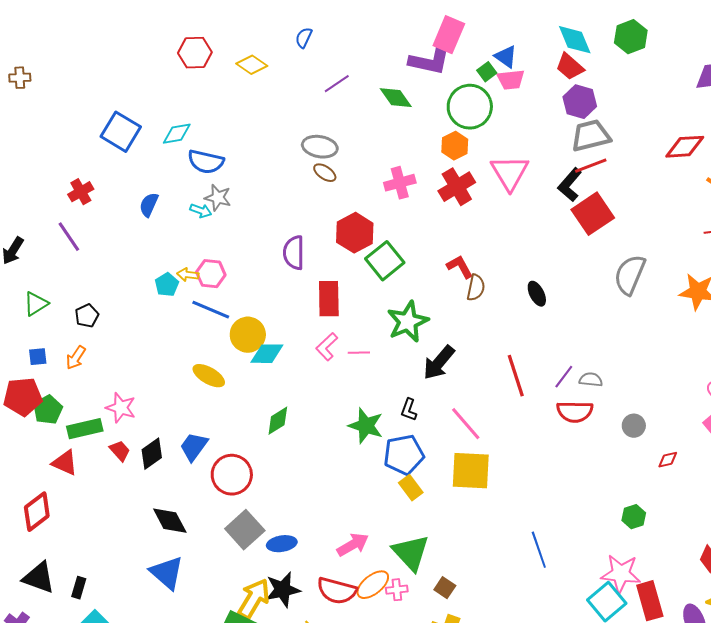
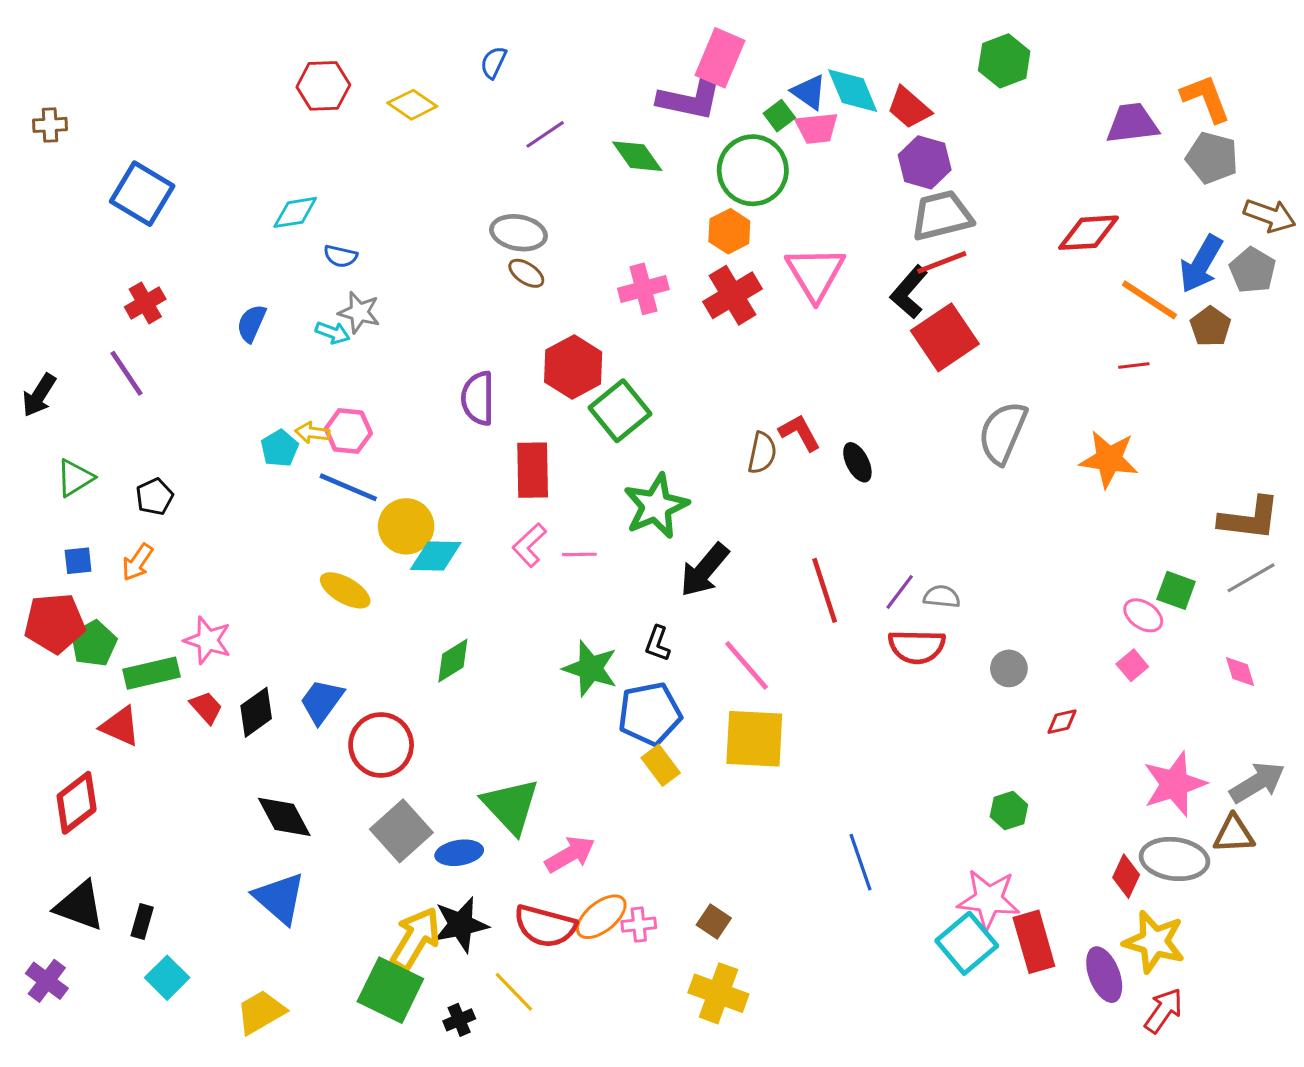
cyan diamond: (575, 40) -> (853, 91), moved
blue square: (121, 132) -> (142, 194), moved
blue semicircle: (206, 162) -> (340, 256), size x0.6
red L-shape: (460, 267) -> (800, 433), moved
green triangle: (411, 553) -> (511, 806), moved

